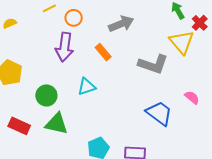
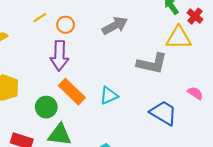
yellow triangle: (182, 42) -> (179, 38), turned -44
orange rectangle: (103, 52) -> (72, 92), moved, size x1.5
cyan triangle: (87, 87) -> (109, 96), moved

